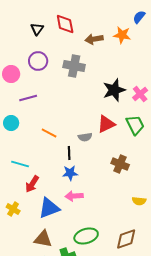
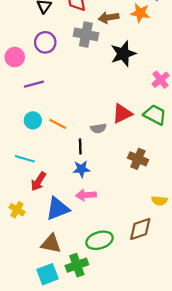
gray cross: (74, 66) -> (86, 34), moved
black star: (114, 90) -> (123, 54), moved
cyan circle: (11, 123) -> (33, 120), moved
green trapezoid: (135, 125) -> (155, 115), turned -35
brown diamond: (126, 239) -> (140, 229), moved

